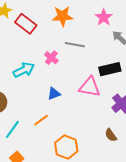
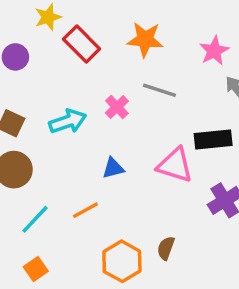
brown semicircle: (111, 135) -> (166, 248), moved, turned 48

